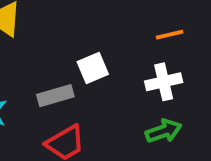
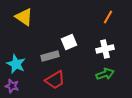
orange line: (170, 35) -> (108, 17), moved, turned -48

